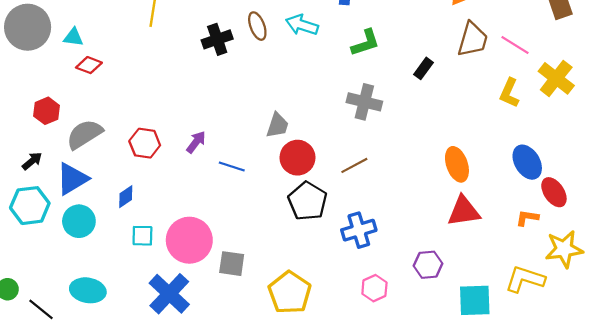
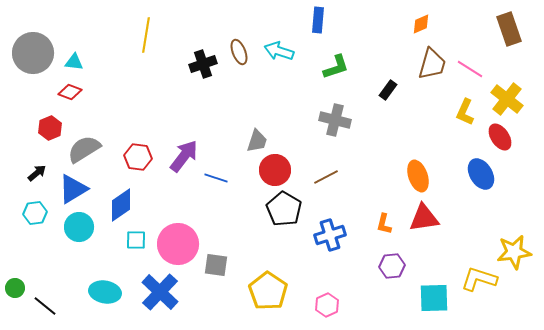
red diamond: (89, 65) -> (70, 92), moved
purple arrow: (196, 142) -> (184, 156), size x1.6
red ellipse: (554, 192) -> (500, 137), moved
blue diamond: (126, 197) -> (121, 205), size x1.6
cyan hexagon: (30, 206) -> (35, 213), size x0.7
orange L-shape: (527, 218) -> (384, 224), moved, turned -85
pink hexagon: (374, 288) -> (327, 305), moved
cyan ellipse: (88, 290) -> (105, 292), moved

